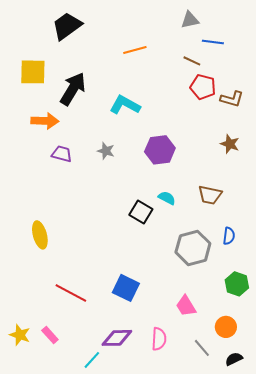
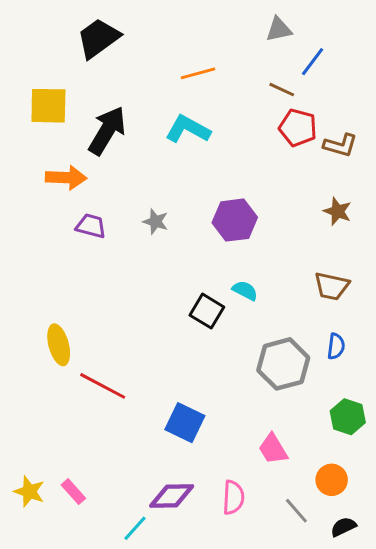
blue line: (213, 42) -> (313, 62), turned -60
cyan L-shape: (125, 105) -> (188, 129), moved
brown trapezoid: (210, 195) -> (332, 286), moved
red line: (71, 293) -> (103, 386), moved

